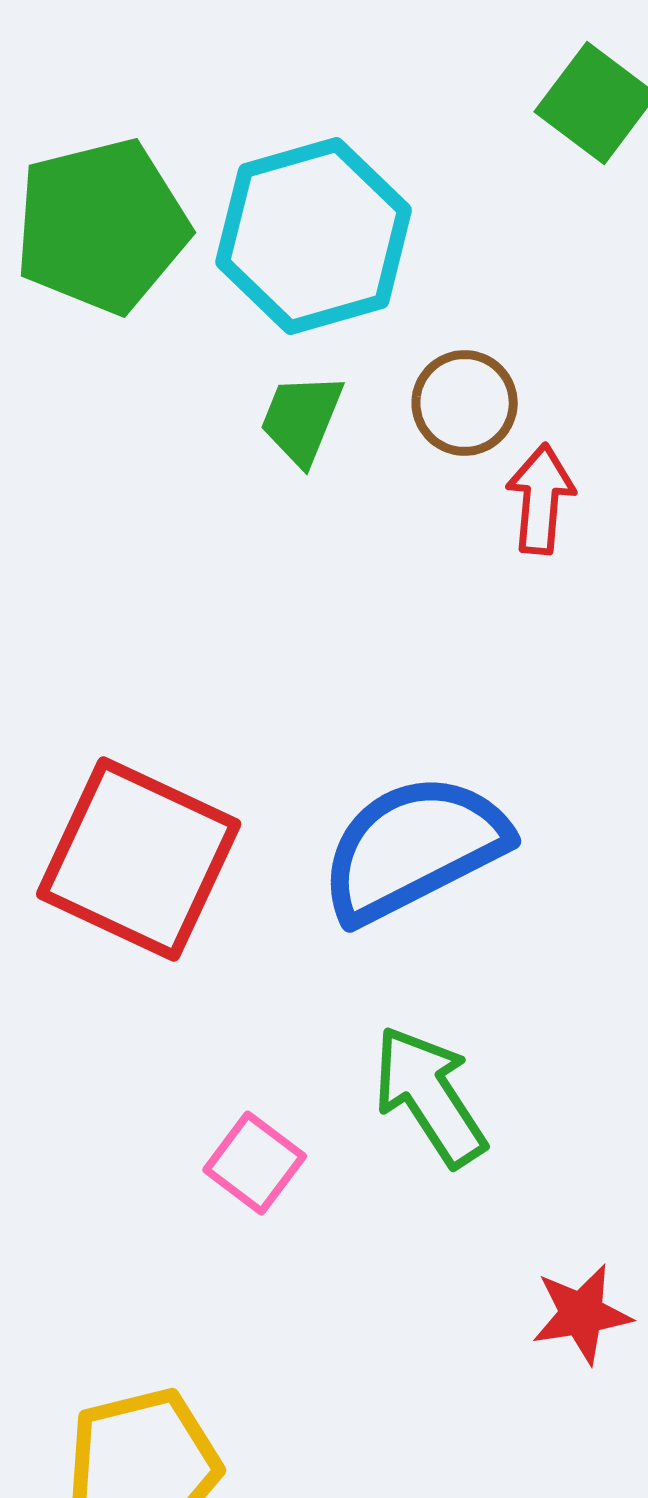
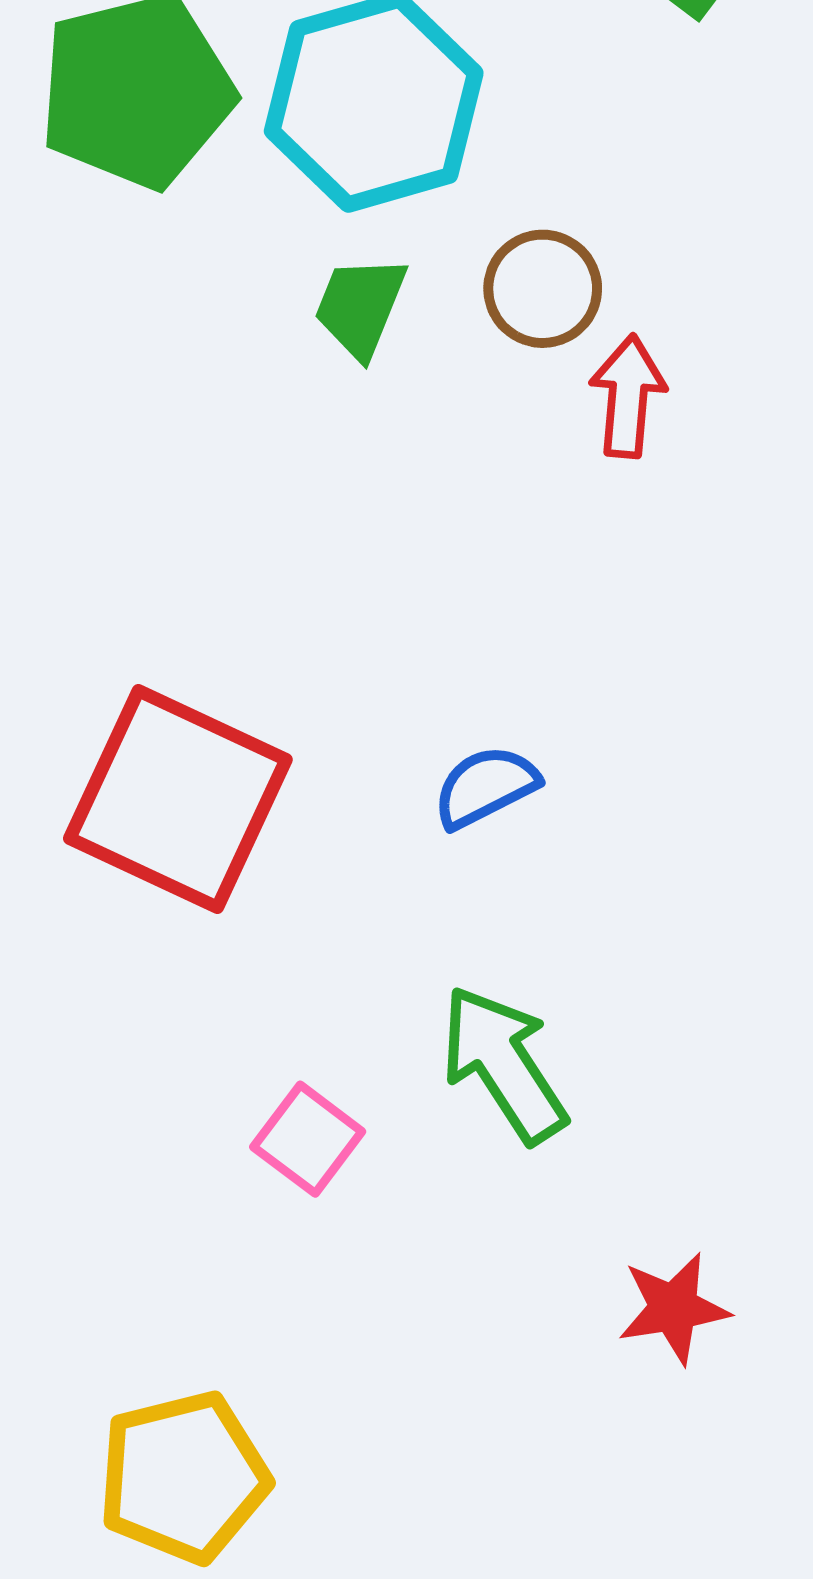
blue semicircle: (414, 848) -> (486, 787), size x0.5

